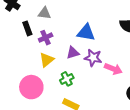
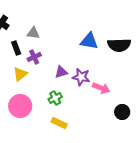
blue triangle: (86, 32) -> (89, 41), moved
yellow triangle: (47, 60) -> (20, 74), moved

